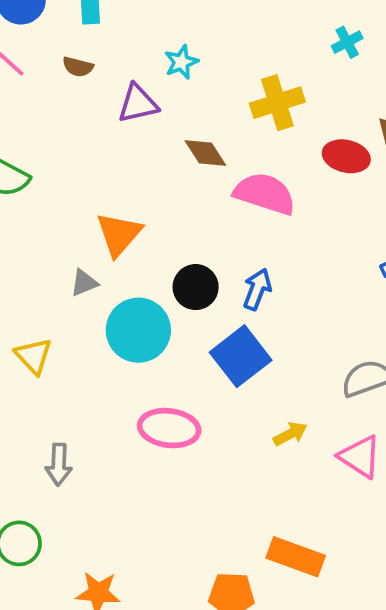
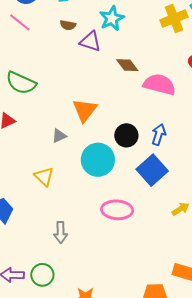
cyan star: (181, 62) -> (112, 18), size x1.4
brown semicircle: (78, 67) -> (68, 25), moved
yellow cross: (277, 103) -> (174, 18), moved
purple triangle: (138, 104) -> (90, 41), turned 35
gray triangle: (84, 283) -> (59, 136), moved

